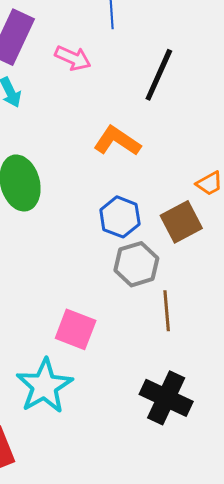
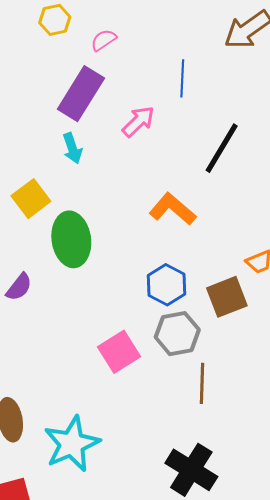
pink arrow: (73, 58) -> (138, 122), turned -75
pink square: (76, 329) -> (119, 352), moved, turned 30

